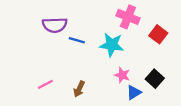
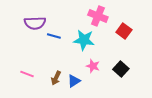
pink line: (45, 84) -> (27, 74), turned 48
blue triangle: (134, 93) -> (74, 81), moved

